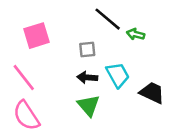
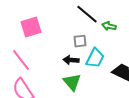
gray square: (87, 50) -> (80, 41), moved
cyan trapezoid: (118, 75) -> (95, 58), turned 55

